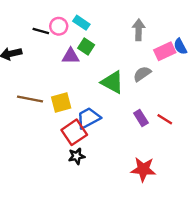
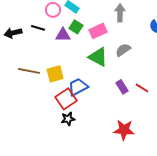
black line: (41, 31) -> (38, 28), moved
pink rectangle: (165, 51) -> (98, 31), moved

